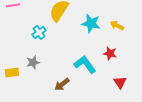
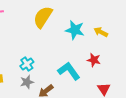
cyan cross: (39, 32) -> (27, 64), moved
gray star: (33, 62) -> (27, 82), moved

